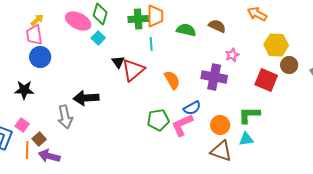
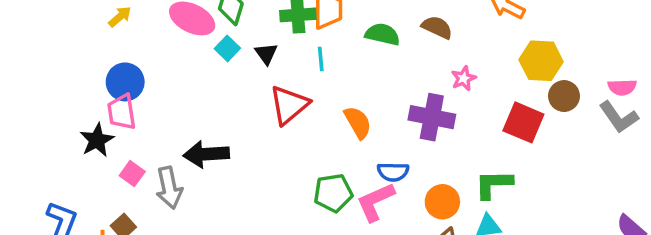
pink trapezoid: (34, 35) -> (122, 112), moved
black triangle: (118, 62) -> (266, 54), moved
black star: (24, 90) -> (97, 140), turned -30
blue semicircle: (192, 108) -> (393, 172), turned 30
pink square: (22, 125) -> (132, 174), moved

